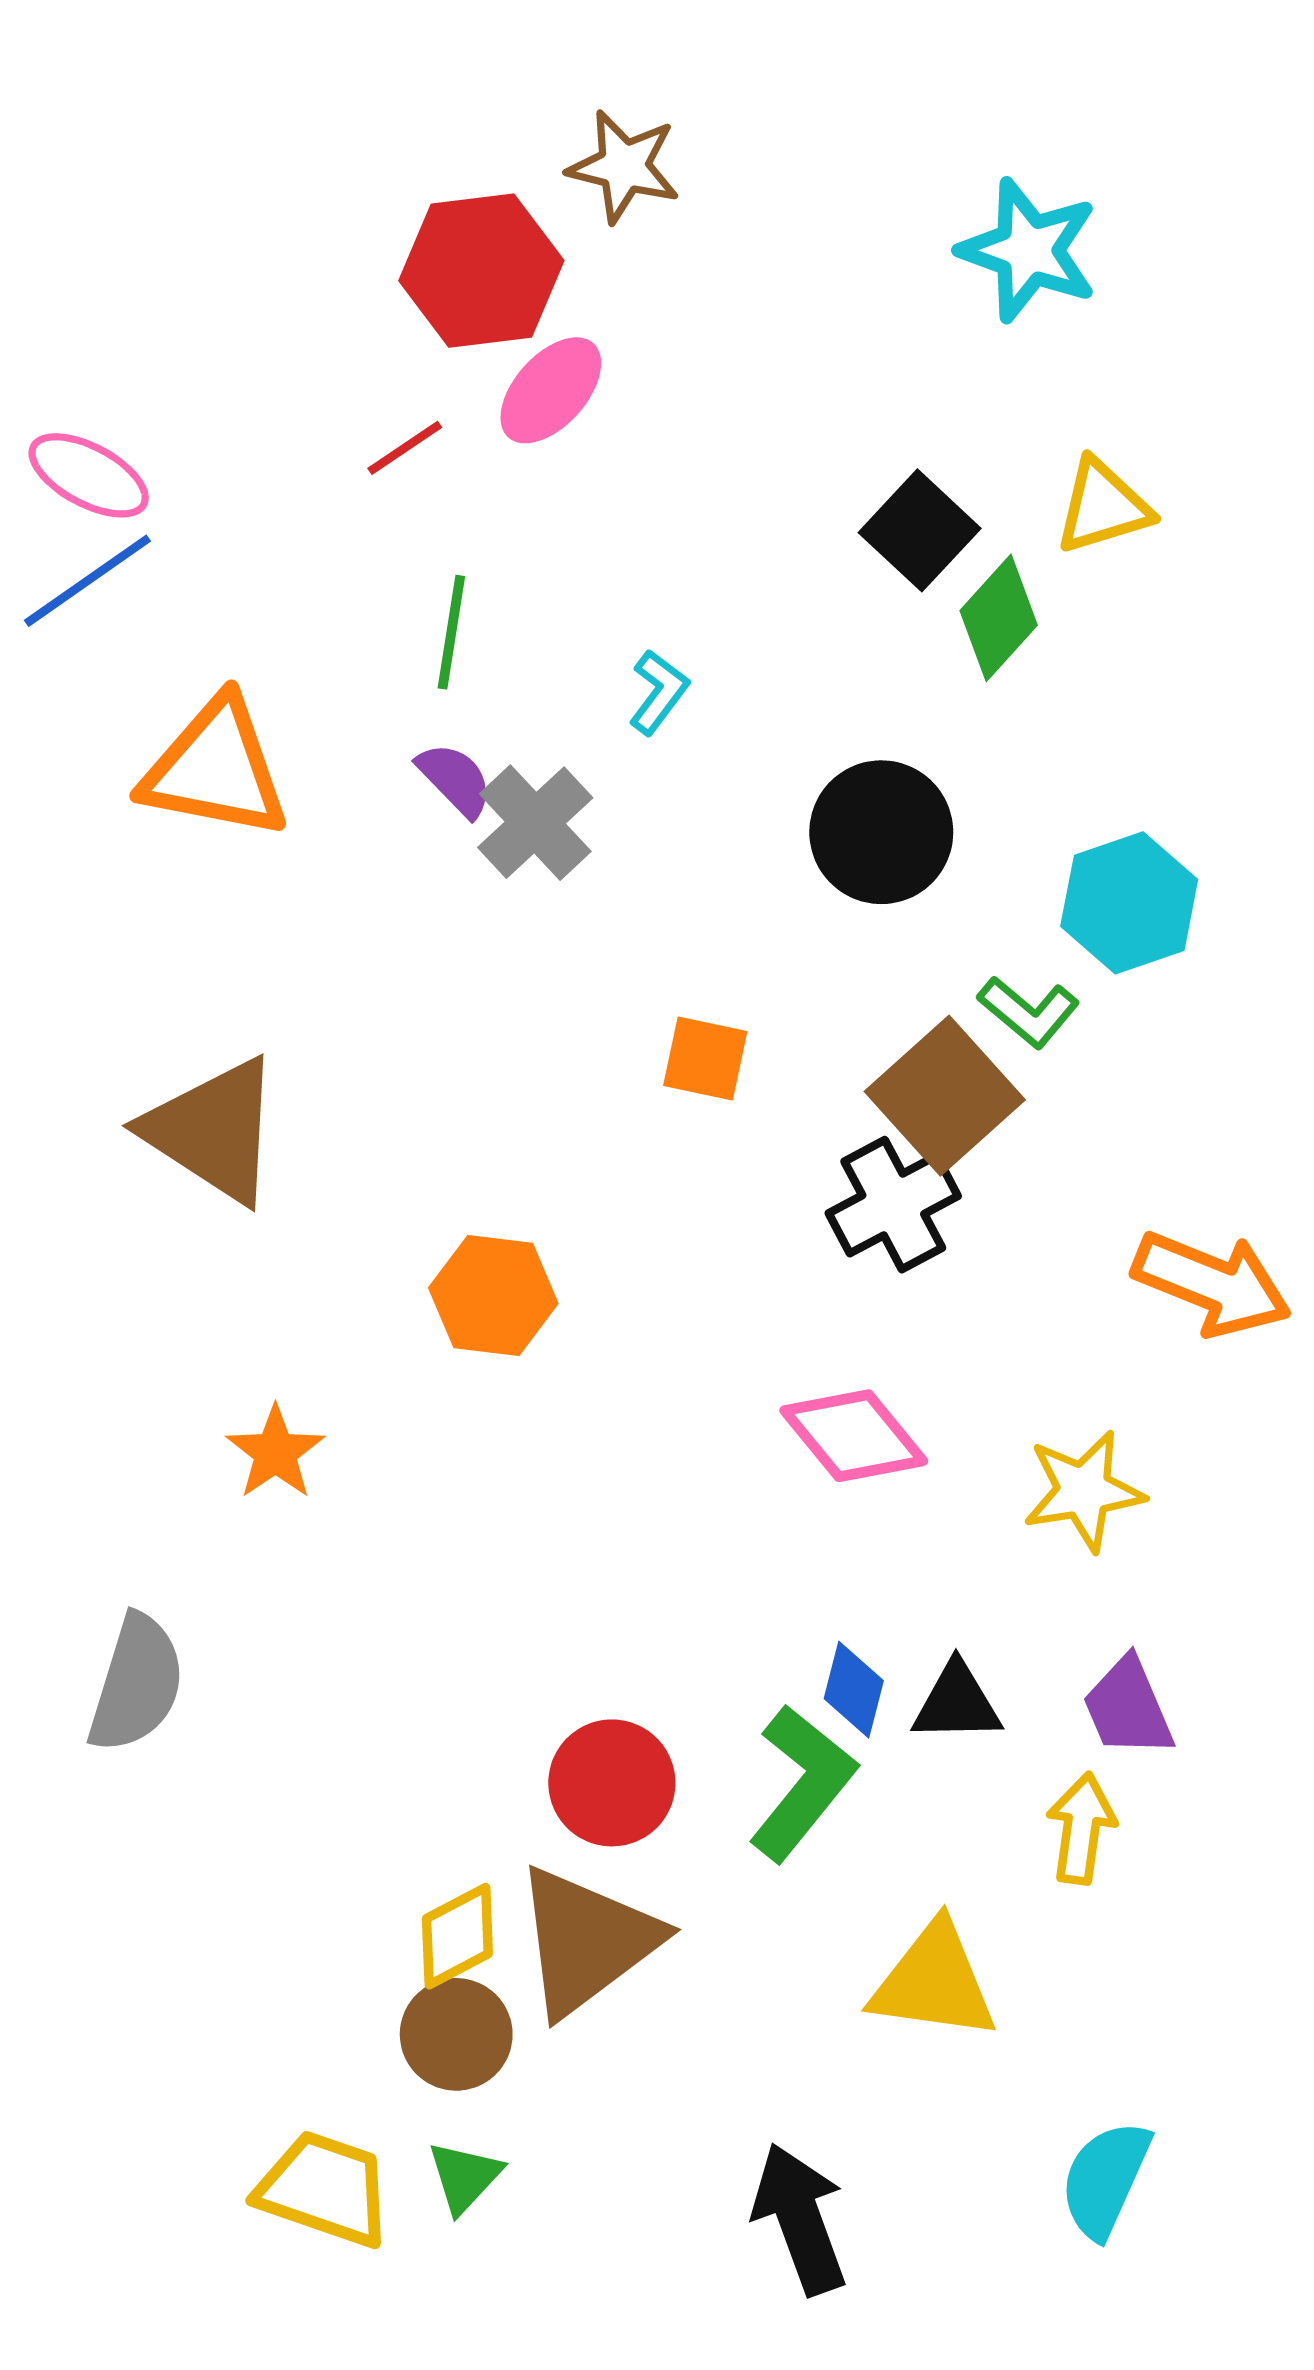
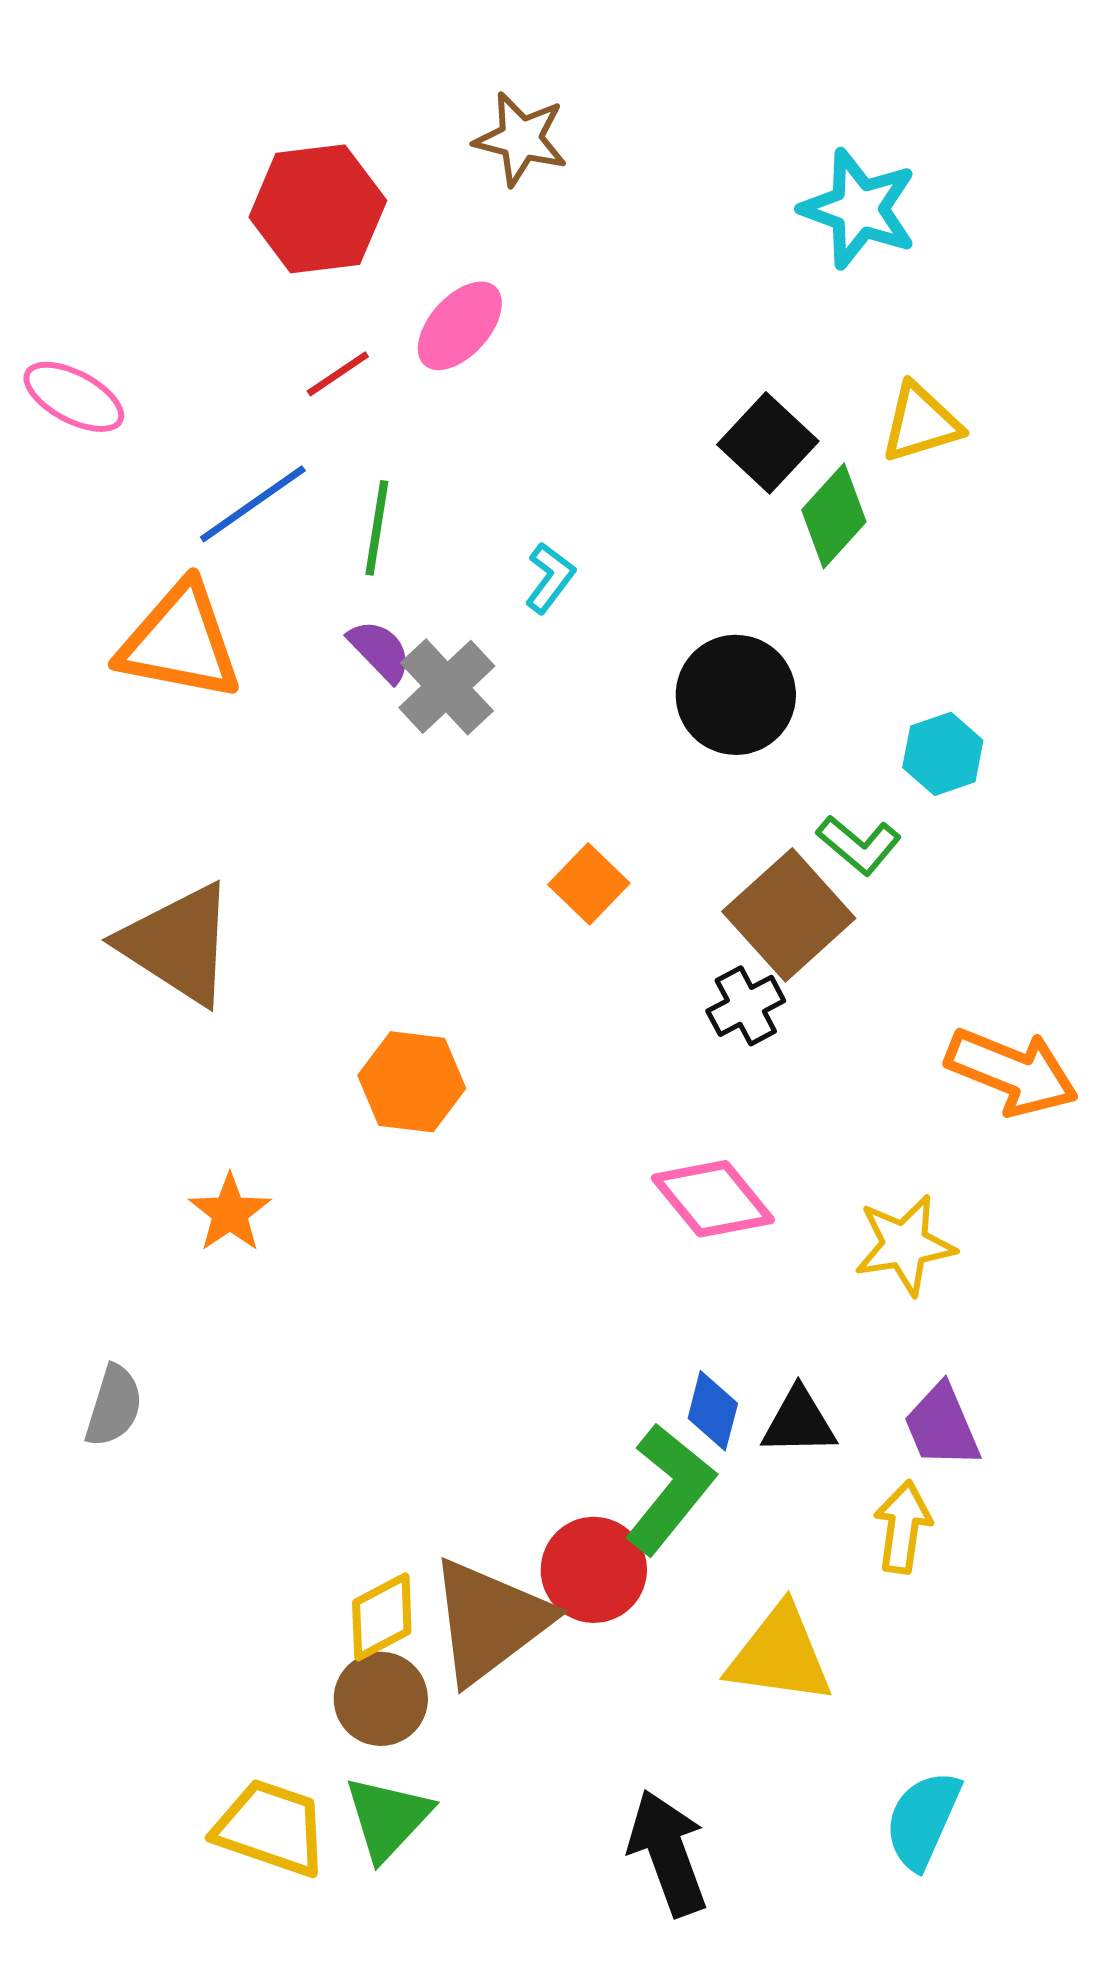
red hexagon: (481, 271) -> (318, 209), moved
blue line: (87, 581) -> (253, 504), moved
cyan hexagon: (1129, 903) -> (943, 754), size x0.7
orange square: (705, 1059) -> (589, 884), turned 32
black cross: (893, 1205) -> (746, 1006), size x0.7
gray semicircle: (137, 1684) -> (114, 1406), size x0.7
red circle: (612, 1783) -> (594, 1570), moved
green triangle: (465, 2177) -> (388, 1818), size x1.4

